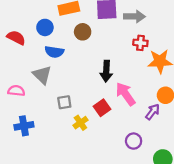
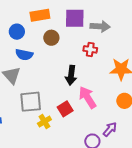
red cross: (140, 43) -> (90, 49), moved
gray square: (64, 102) -> (31, 102), size x1.6
purple arrow: (153, 112) -> (110, 129), moved

